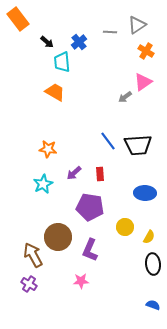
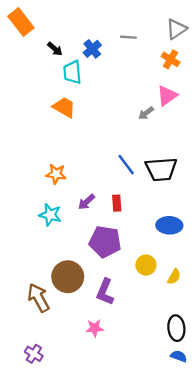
gray triangle: (137, 25) -> (176, 29), moved
cyan star: (43, 184) -> (50, 215), turned -30
black ellipse: (153, 264) -> (176, 328), moved
purple cross: (29, 284) -> (34, 354), moved

